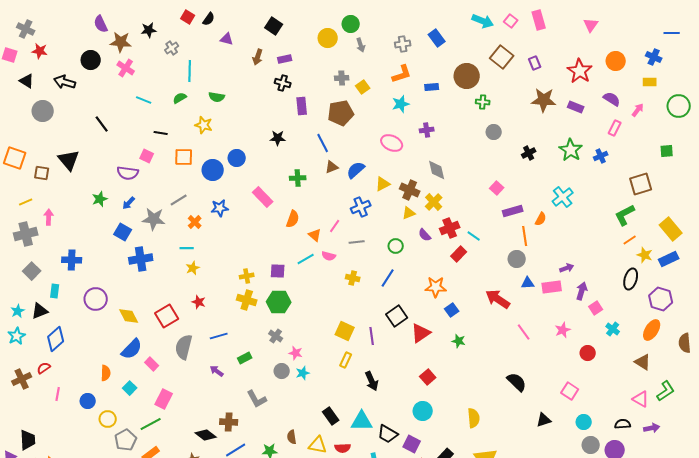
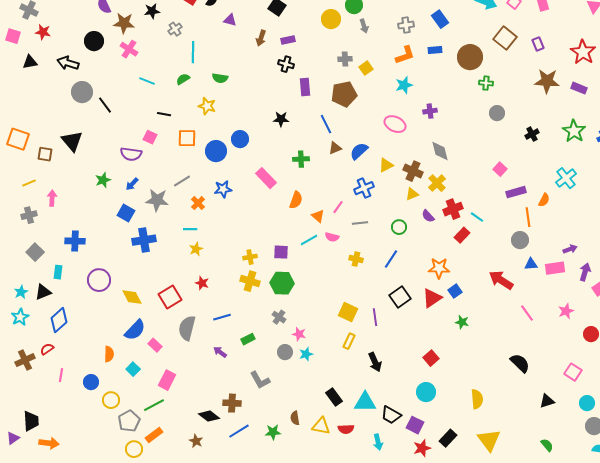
black triangle: (27, 81) -> (30, 62), turned -42
blue rectangle: (432, 87) -> (435, 50), moved
gray circle: (43, 111) -> (82, 92), moved
gray cross: (26, 234) -> (29, 215), size x0.7
red triangle: (421, 333) -> (432, 298), moved

